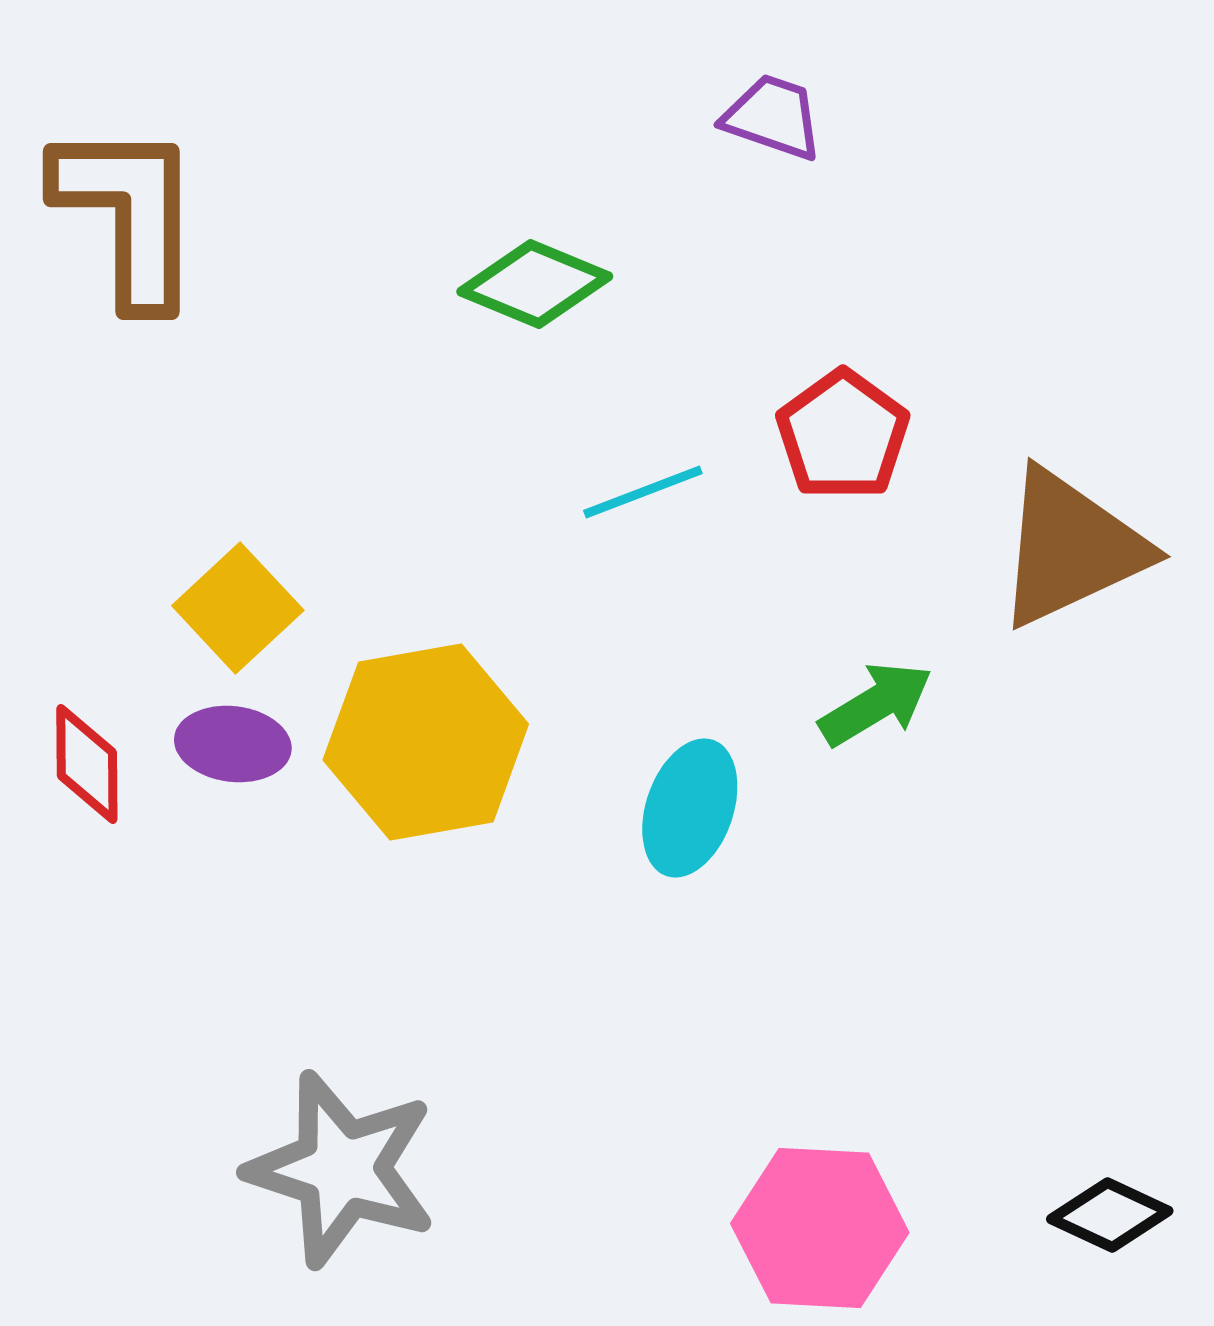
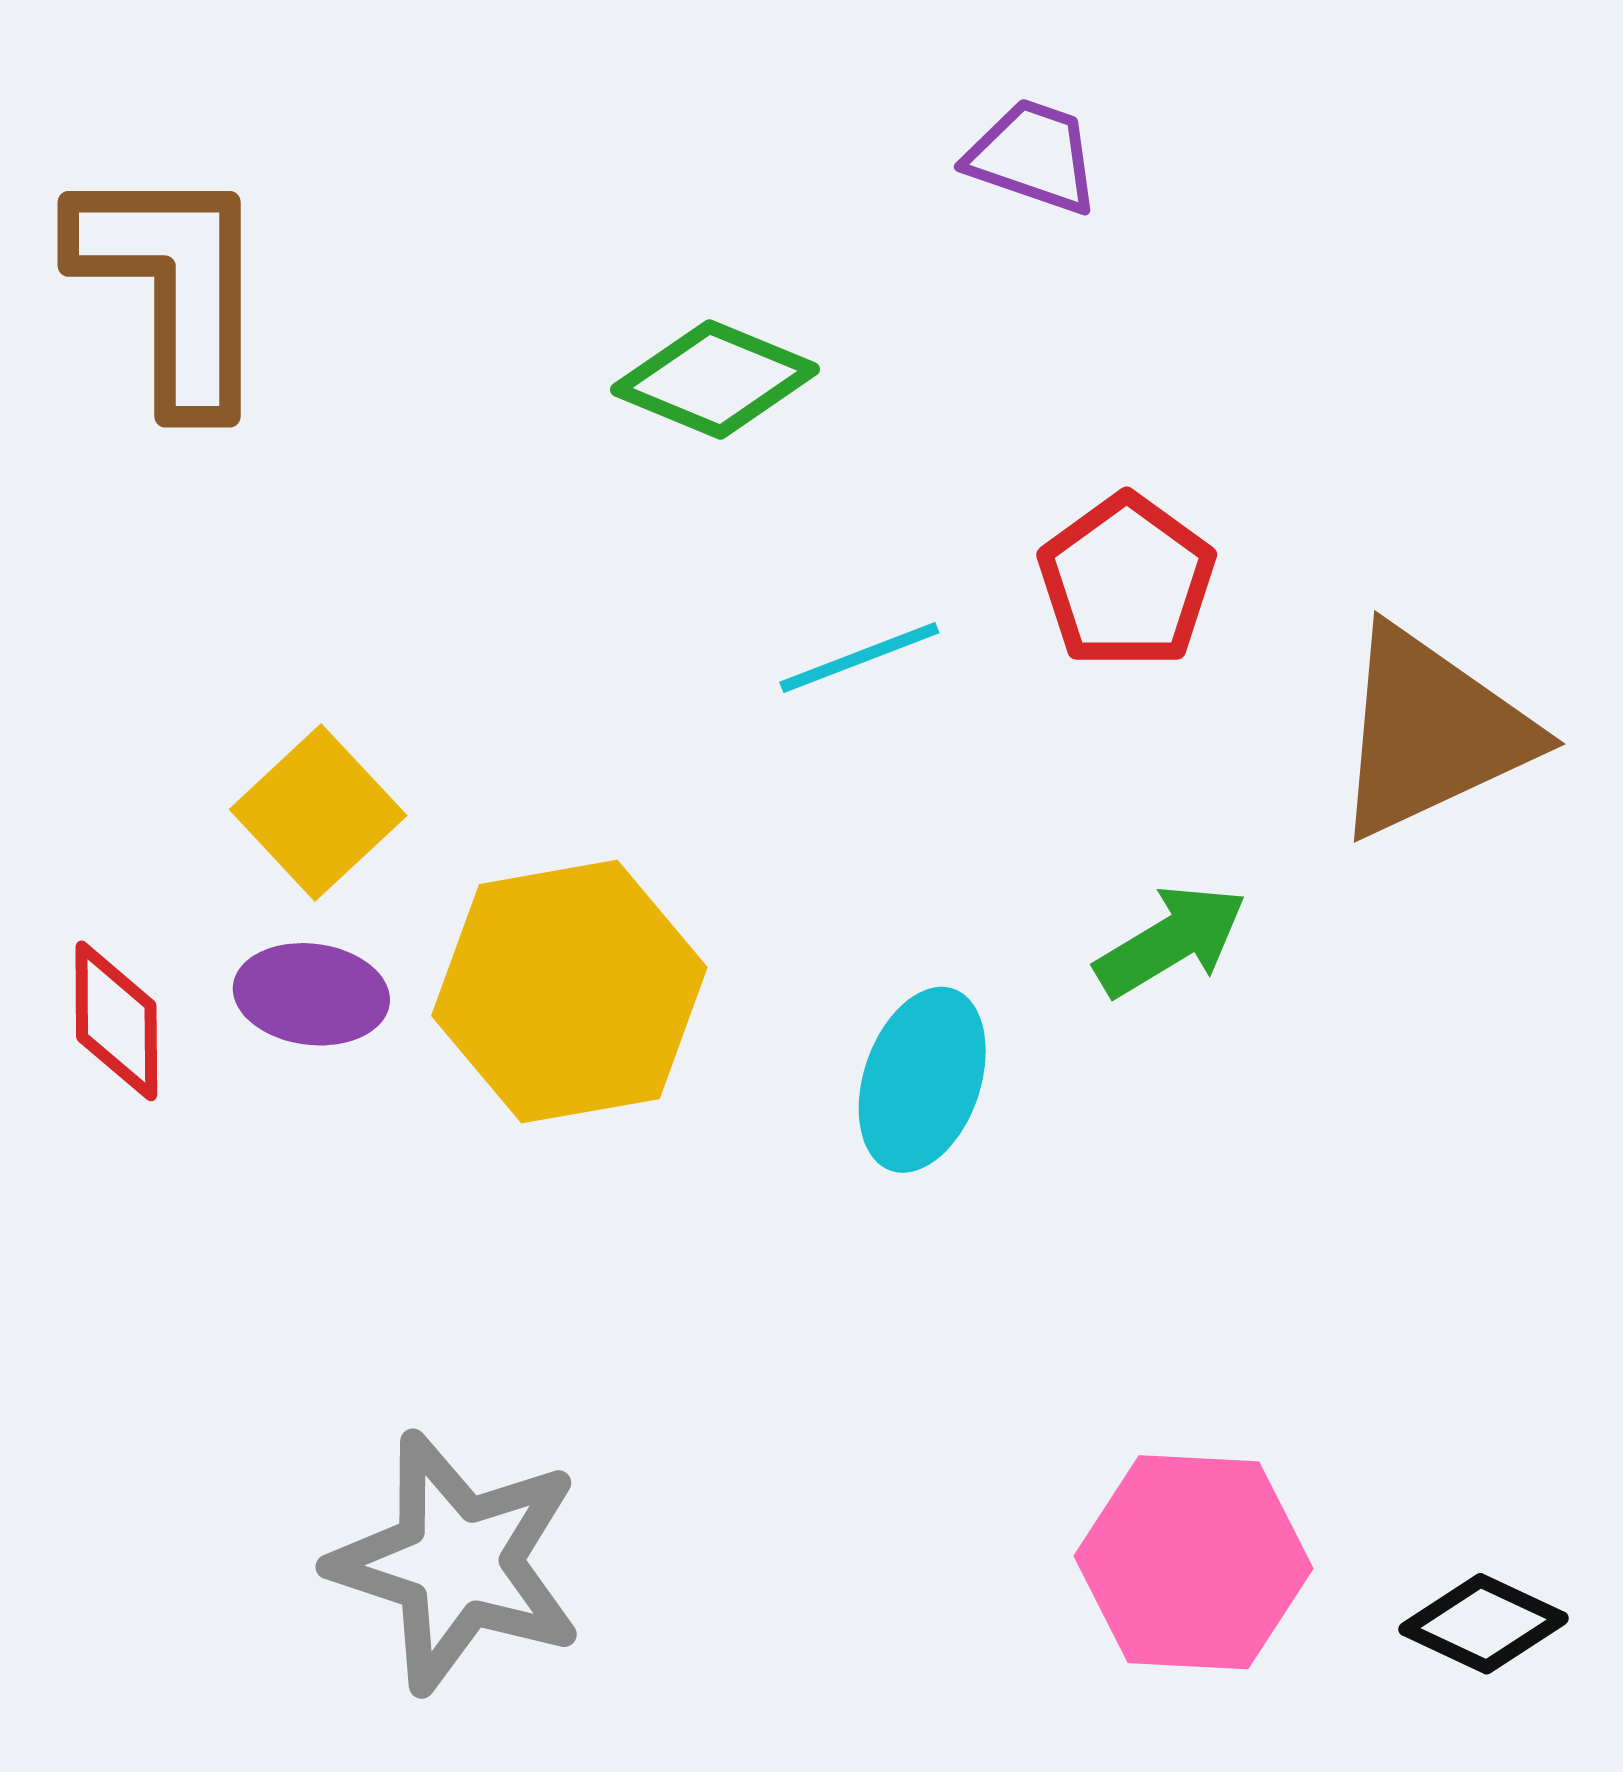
pink hexagon: (820, 1228) -> (1193, 1562), moved

